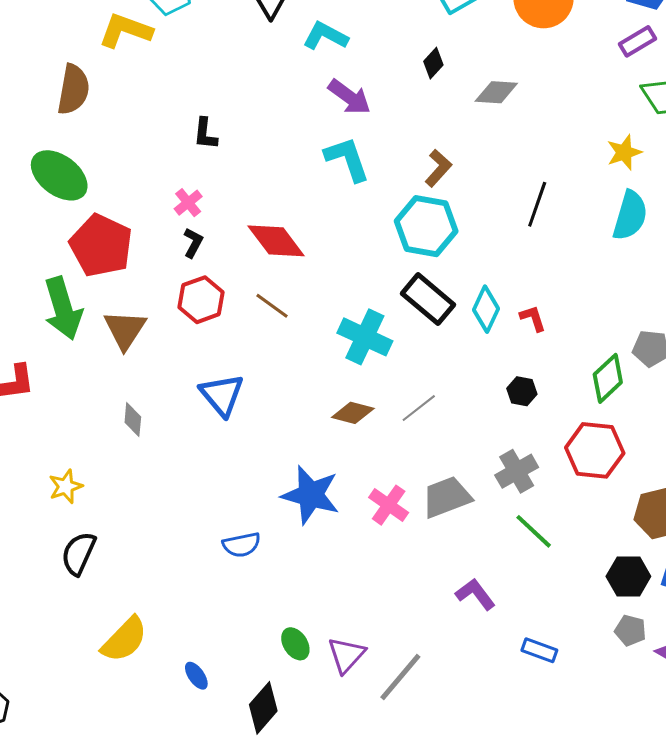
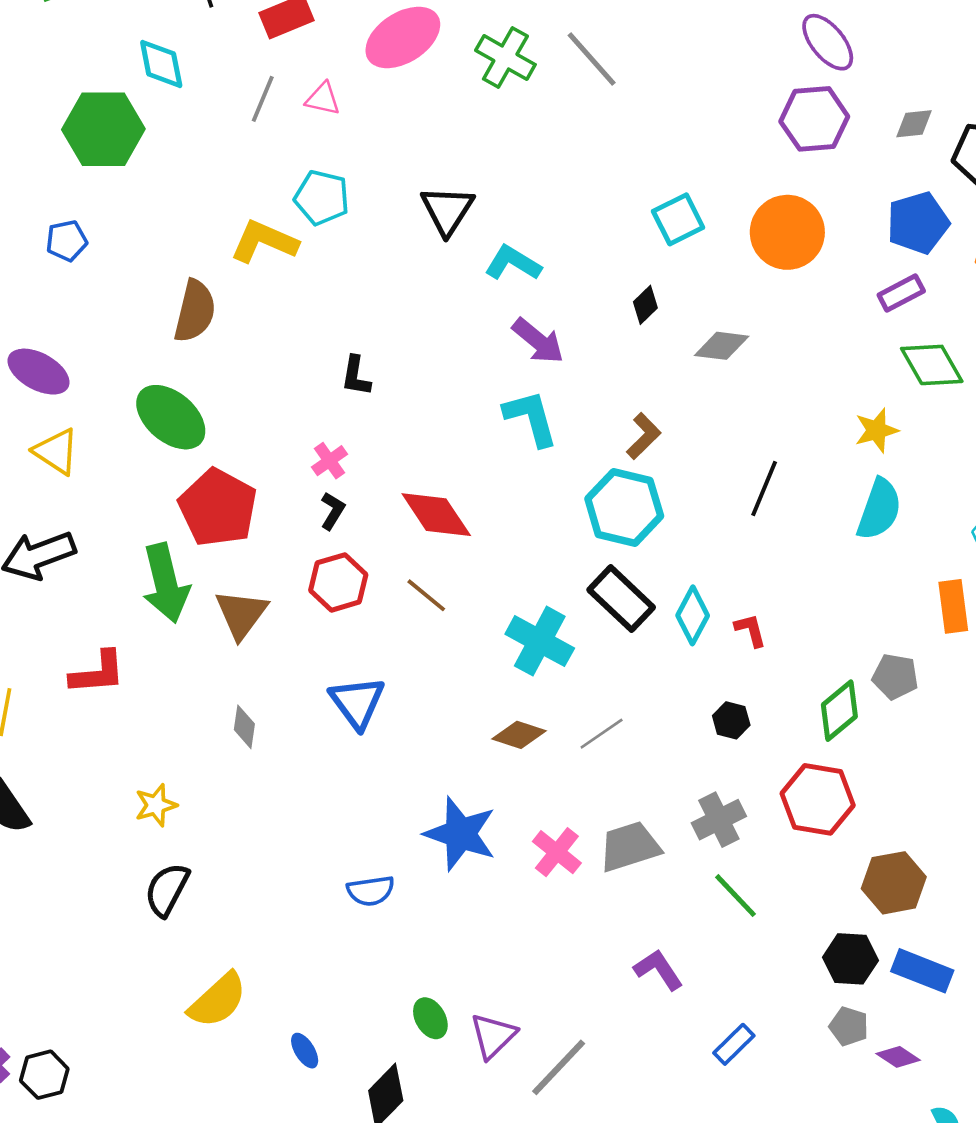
blue rectangle: (539, 650) -> (734, 1044), turned -68

